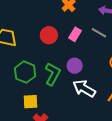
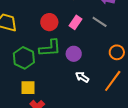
green L-shape: (53, 74) -> (50, 48), moved, turned 55
white arrow: (84, 89) -> (82, 77), size x0.6

